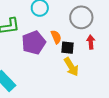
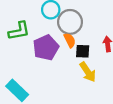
gray circle: (81, 17) -> (70, 22), moved

